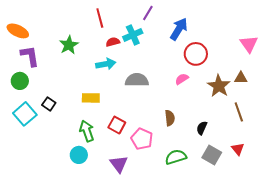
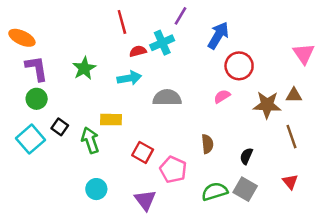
green star: (69, 45) -> (84, 68), moved
green circle: (20, 81) -> (37, 99), moved
brown star: (219, 86) -> (267, 105), turned -30
green arrow: (87, 131) -> (90, 140), moved
gray square: (212, 155) -> (245, 189), moved

